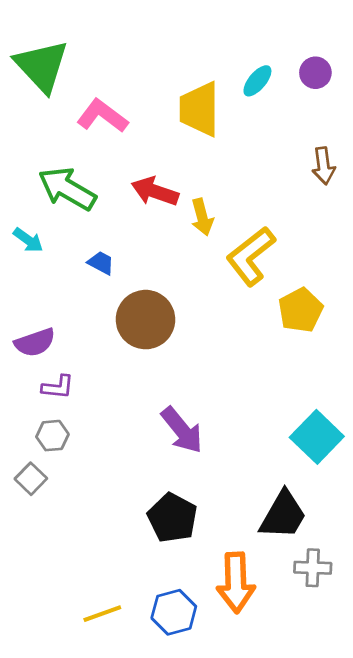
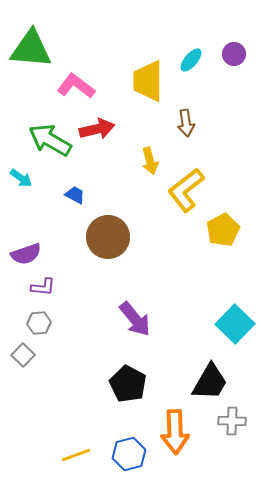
green triangle: (42, 66) -> (31, 49), turned -42
brown arrow: (324, 166) -> (186, 123), moved
red arrow: (155, 191) -> (97, 129), moved, turned 148

